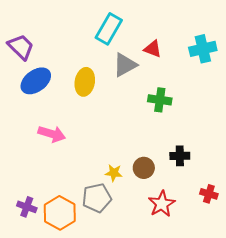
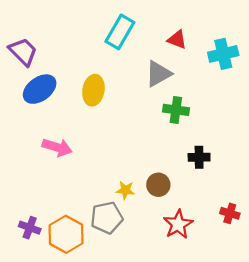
red triangle: (153, 49) -> (177, 40), moved
gray triangle: (125, 65) -> (158, 74), moved
black cross: (180, 156) -> (199, 157), moved

